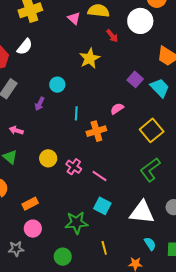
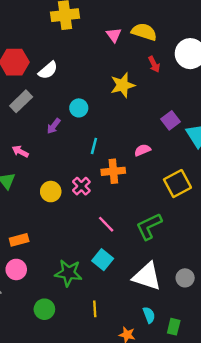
white semicircle: (25, 47) -> (48, 70), moved
pink cross: (74, 167) -> (81, 186), moved
green L-shape: (150, 170) -> (149, 226), moved

